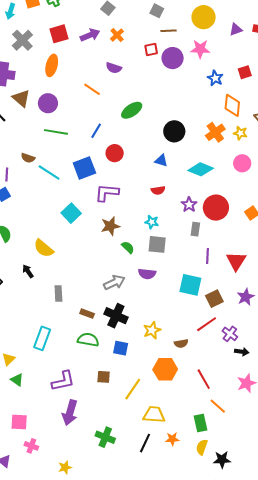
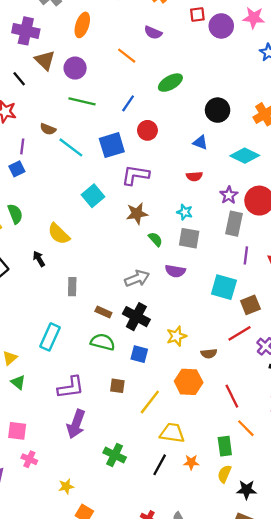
gray rectangle: (195, 229) -> (234, 224), size x1.5

